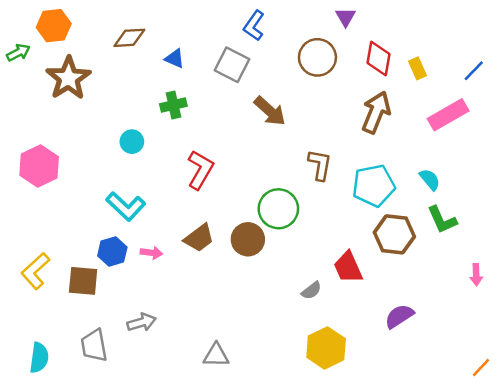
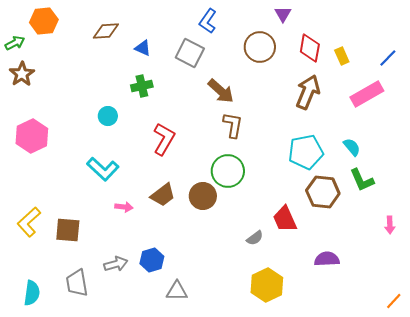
brown star: (68, 78) -> (22, 74), moved, size x0.7
brown L-shape: (320, 165) -> (233, 125), moved
blue hexagon: (112, 251) -> (152, 260), moved
purple semicircle: (399, 316) -> (327, 259), turned 30

